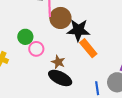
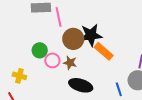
brown circle: (60, 18) -> (73, 39), moved
brown star: (58, 62) -> (70, 63), moved

